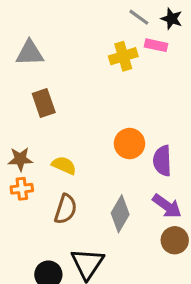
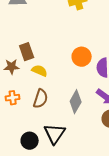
brown rectangle: (44, 103) -> (27, 52), moved
orange cross: (22, 189) -> (13, 98), moved

